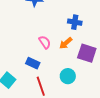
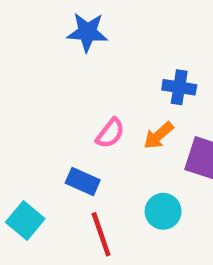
pink semicircle: (45, 42) -> (110, 133), turned 72

